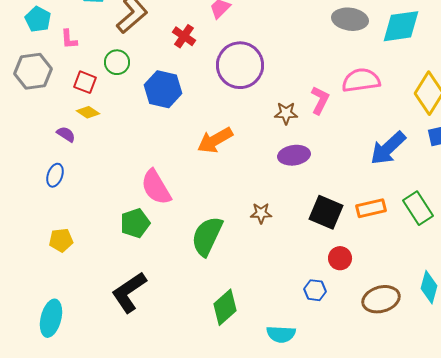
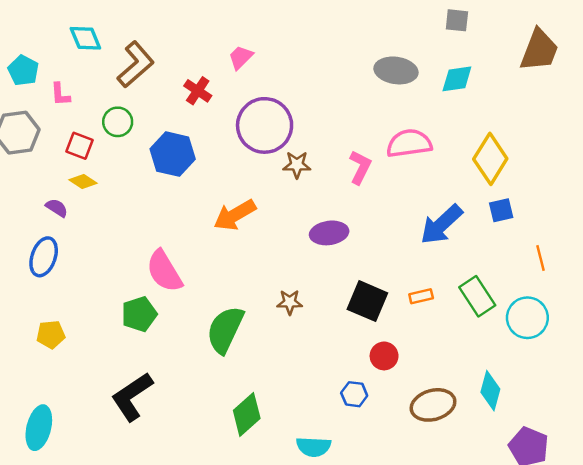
cyan diamond: (401, 26) -> (457, 79), size x0.7
brown star: (286, 113) -> (297, 165), moved
blue ellipse: (55, 175) -> (44, 257), size x1.4
orange rectangle: (371, 208) -> (421, 296), size x0.7

